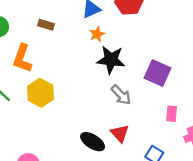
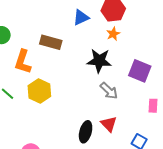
brown rectangle: (46, 25) -> (51, 42), moved, size x1.5
orange star: (97, 34) -> (113, 34), moved
black ellipse: (93, 142) -> (86, 132), turned 75

